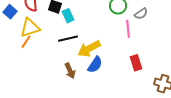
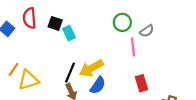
yellow triangle: (30, 28) -> (28, 80), moved
black line: (68, 39) -> (70, 73), moved, turned -54
orange line: (26, 42) -> (13, 69), moved

